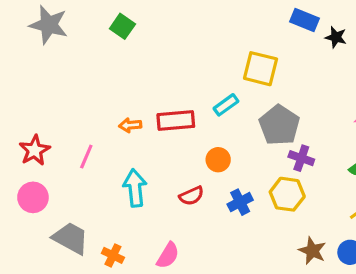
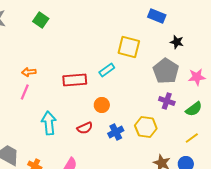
black star: (336, 37) -> (177, 42), moved
orange arrow: (130, 125) -> (29, 72), moved
gray pentagon: (279, 125) -> (166, 71), moved
pink line: (86, 157) -> (25, 92), moved
purple cross: (301, 158) -> (167, 101), moved

